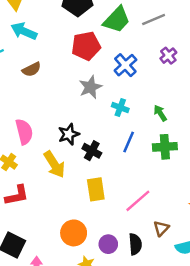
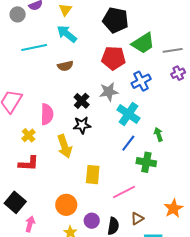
purple cross: (168, 56) -> (178, 73), moved
cyan cross: (120, 108) -> (128, 114), size x1.6
green arrow: (160, 113) -> (158, 134), moved
green cross: (165, 147) -> (146, 162), moved
black cross: (92, 151) -> (82, 101), moved

